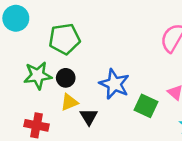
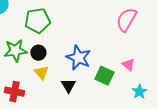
yellow triangle: (69, 102) -> (41, 73), turned -49
black triangle: (89, 117) -> (68, 86), moved

